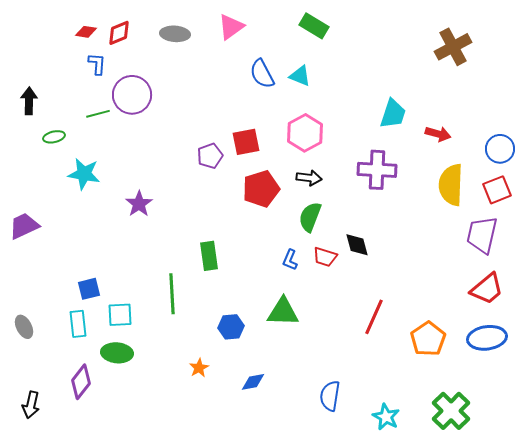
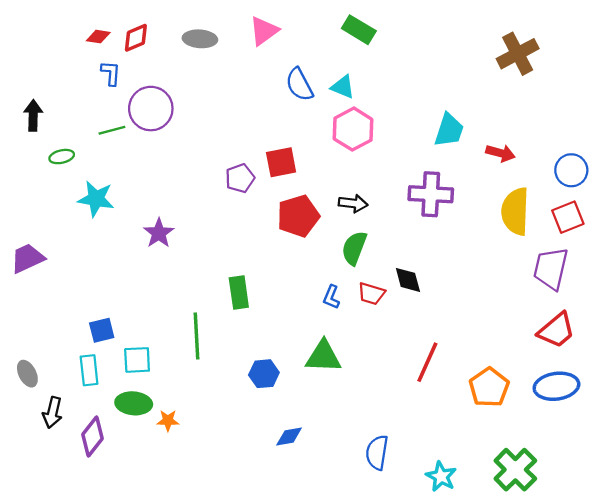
pink hexagon: (305, 133) -> (353, 129), moved
orange star: (199, 368) -> (168, 421), moved, turned 30
black arrow: (31, 405) -> (53, 413), moved

